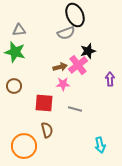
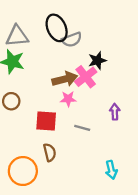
black ellipse: (75, 15) -> (57, 28), moved
gray triangle: (19, 30) -> (17, 36), size x1.5
brown arrow: (60, 67) -> (65, 79), size x1.5
purple arrow: (110, 79) -> (115, 112), moved

